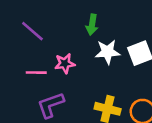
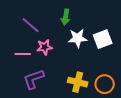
purple line: (32, 31) -> (31, 25), moved

